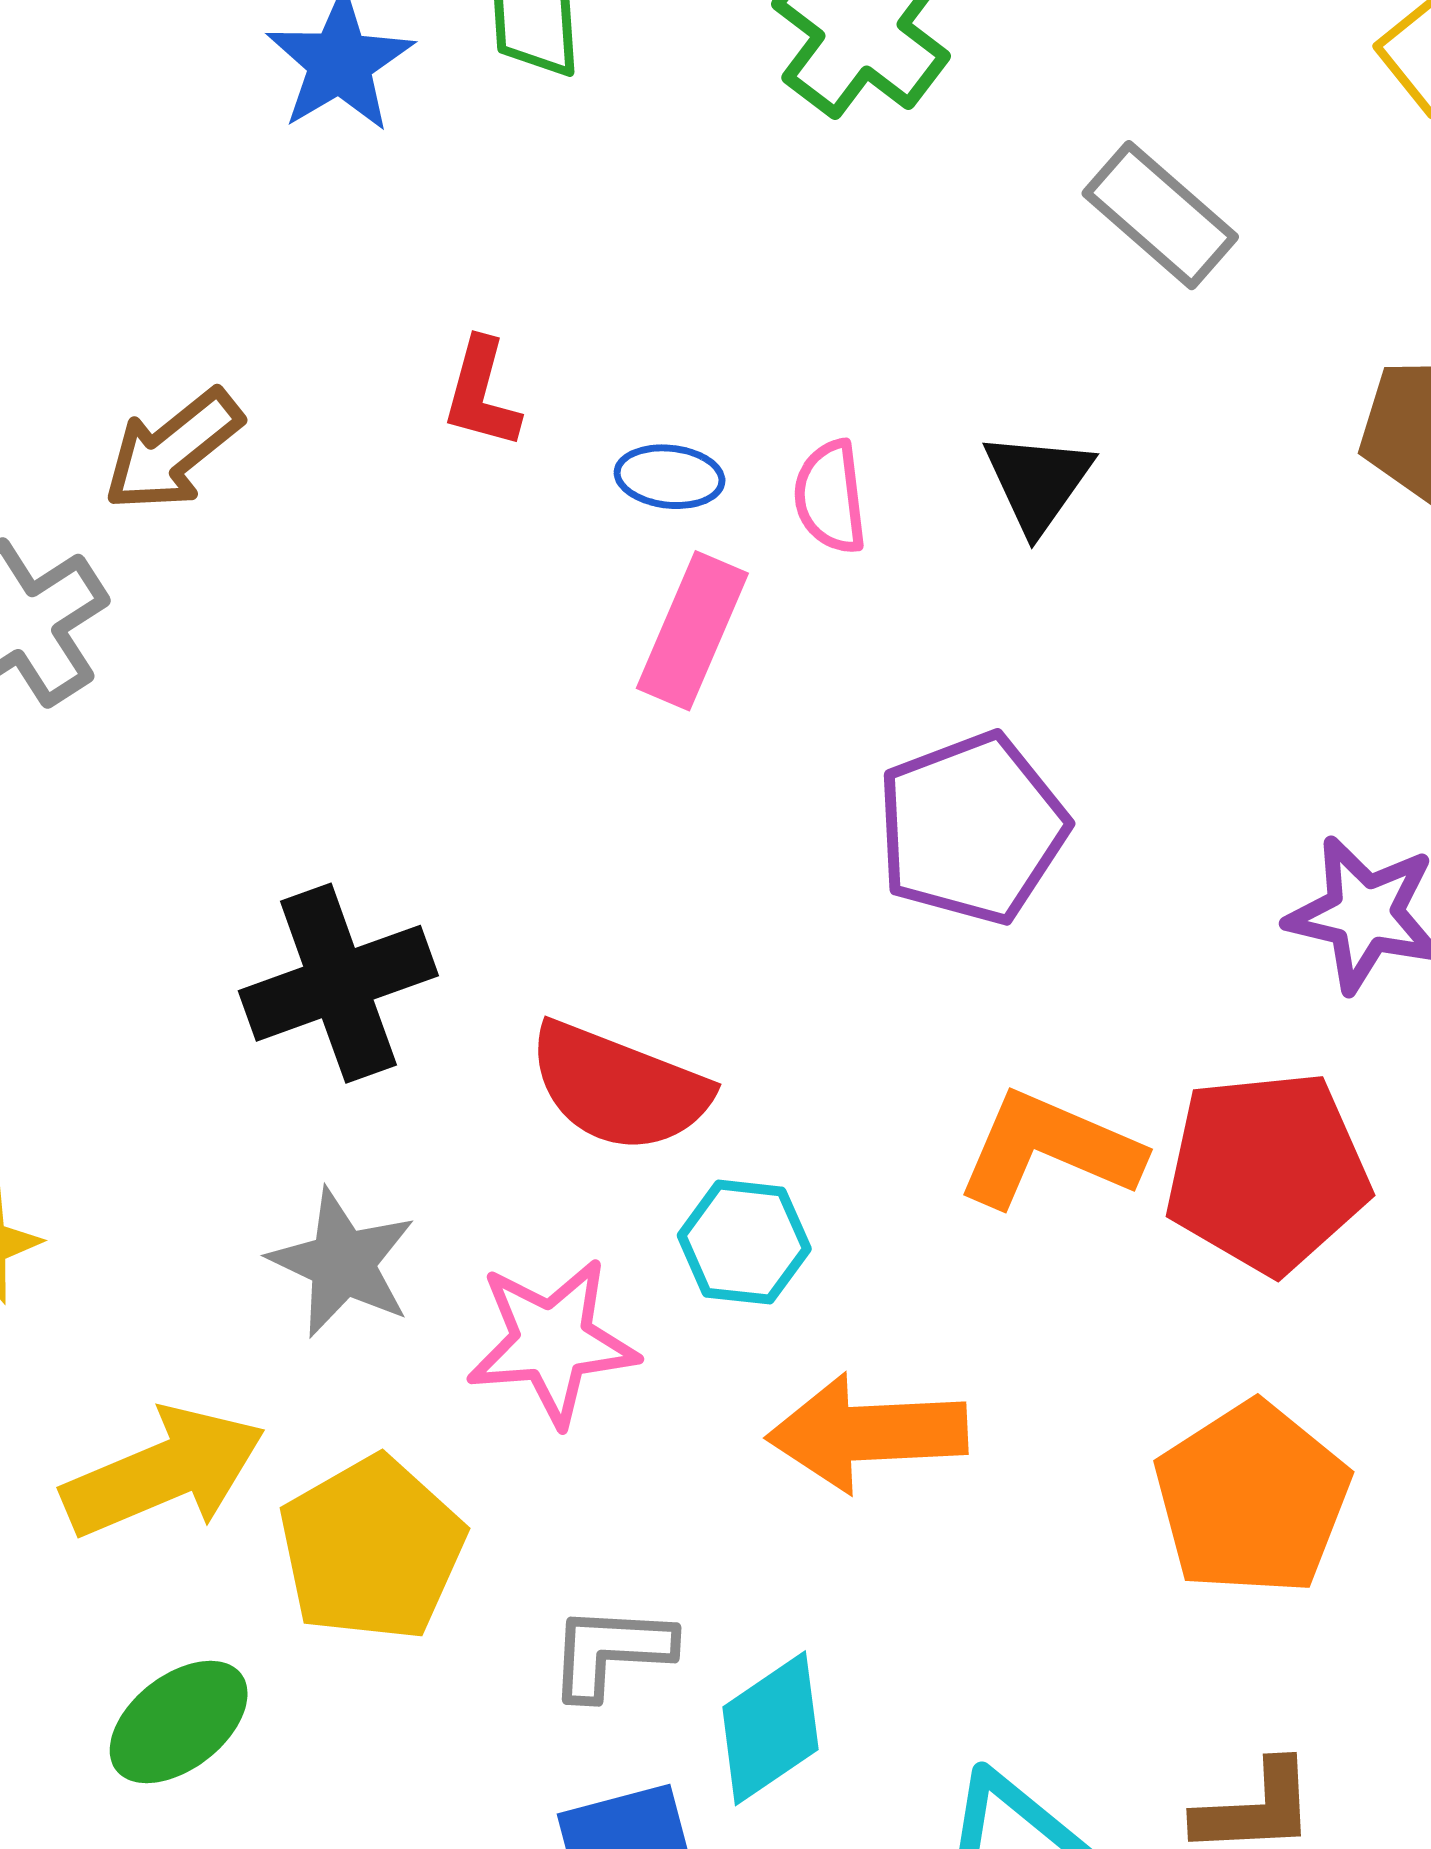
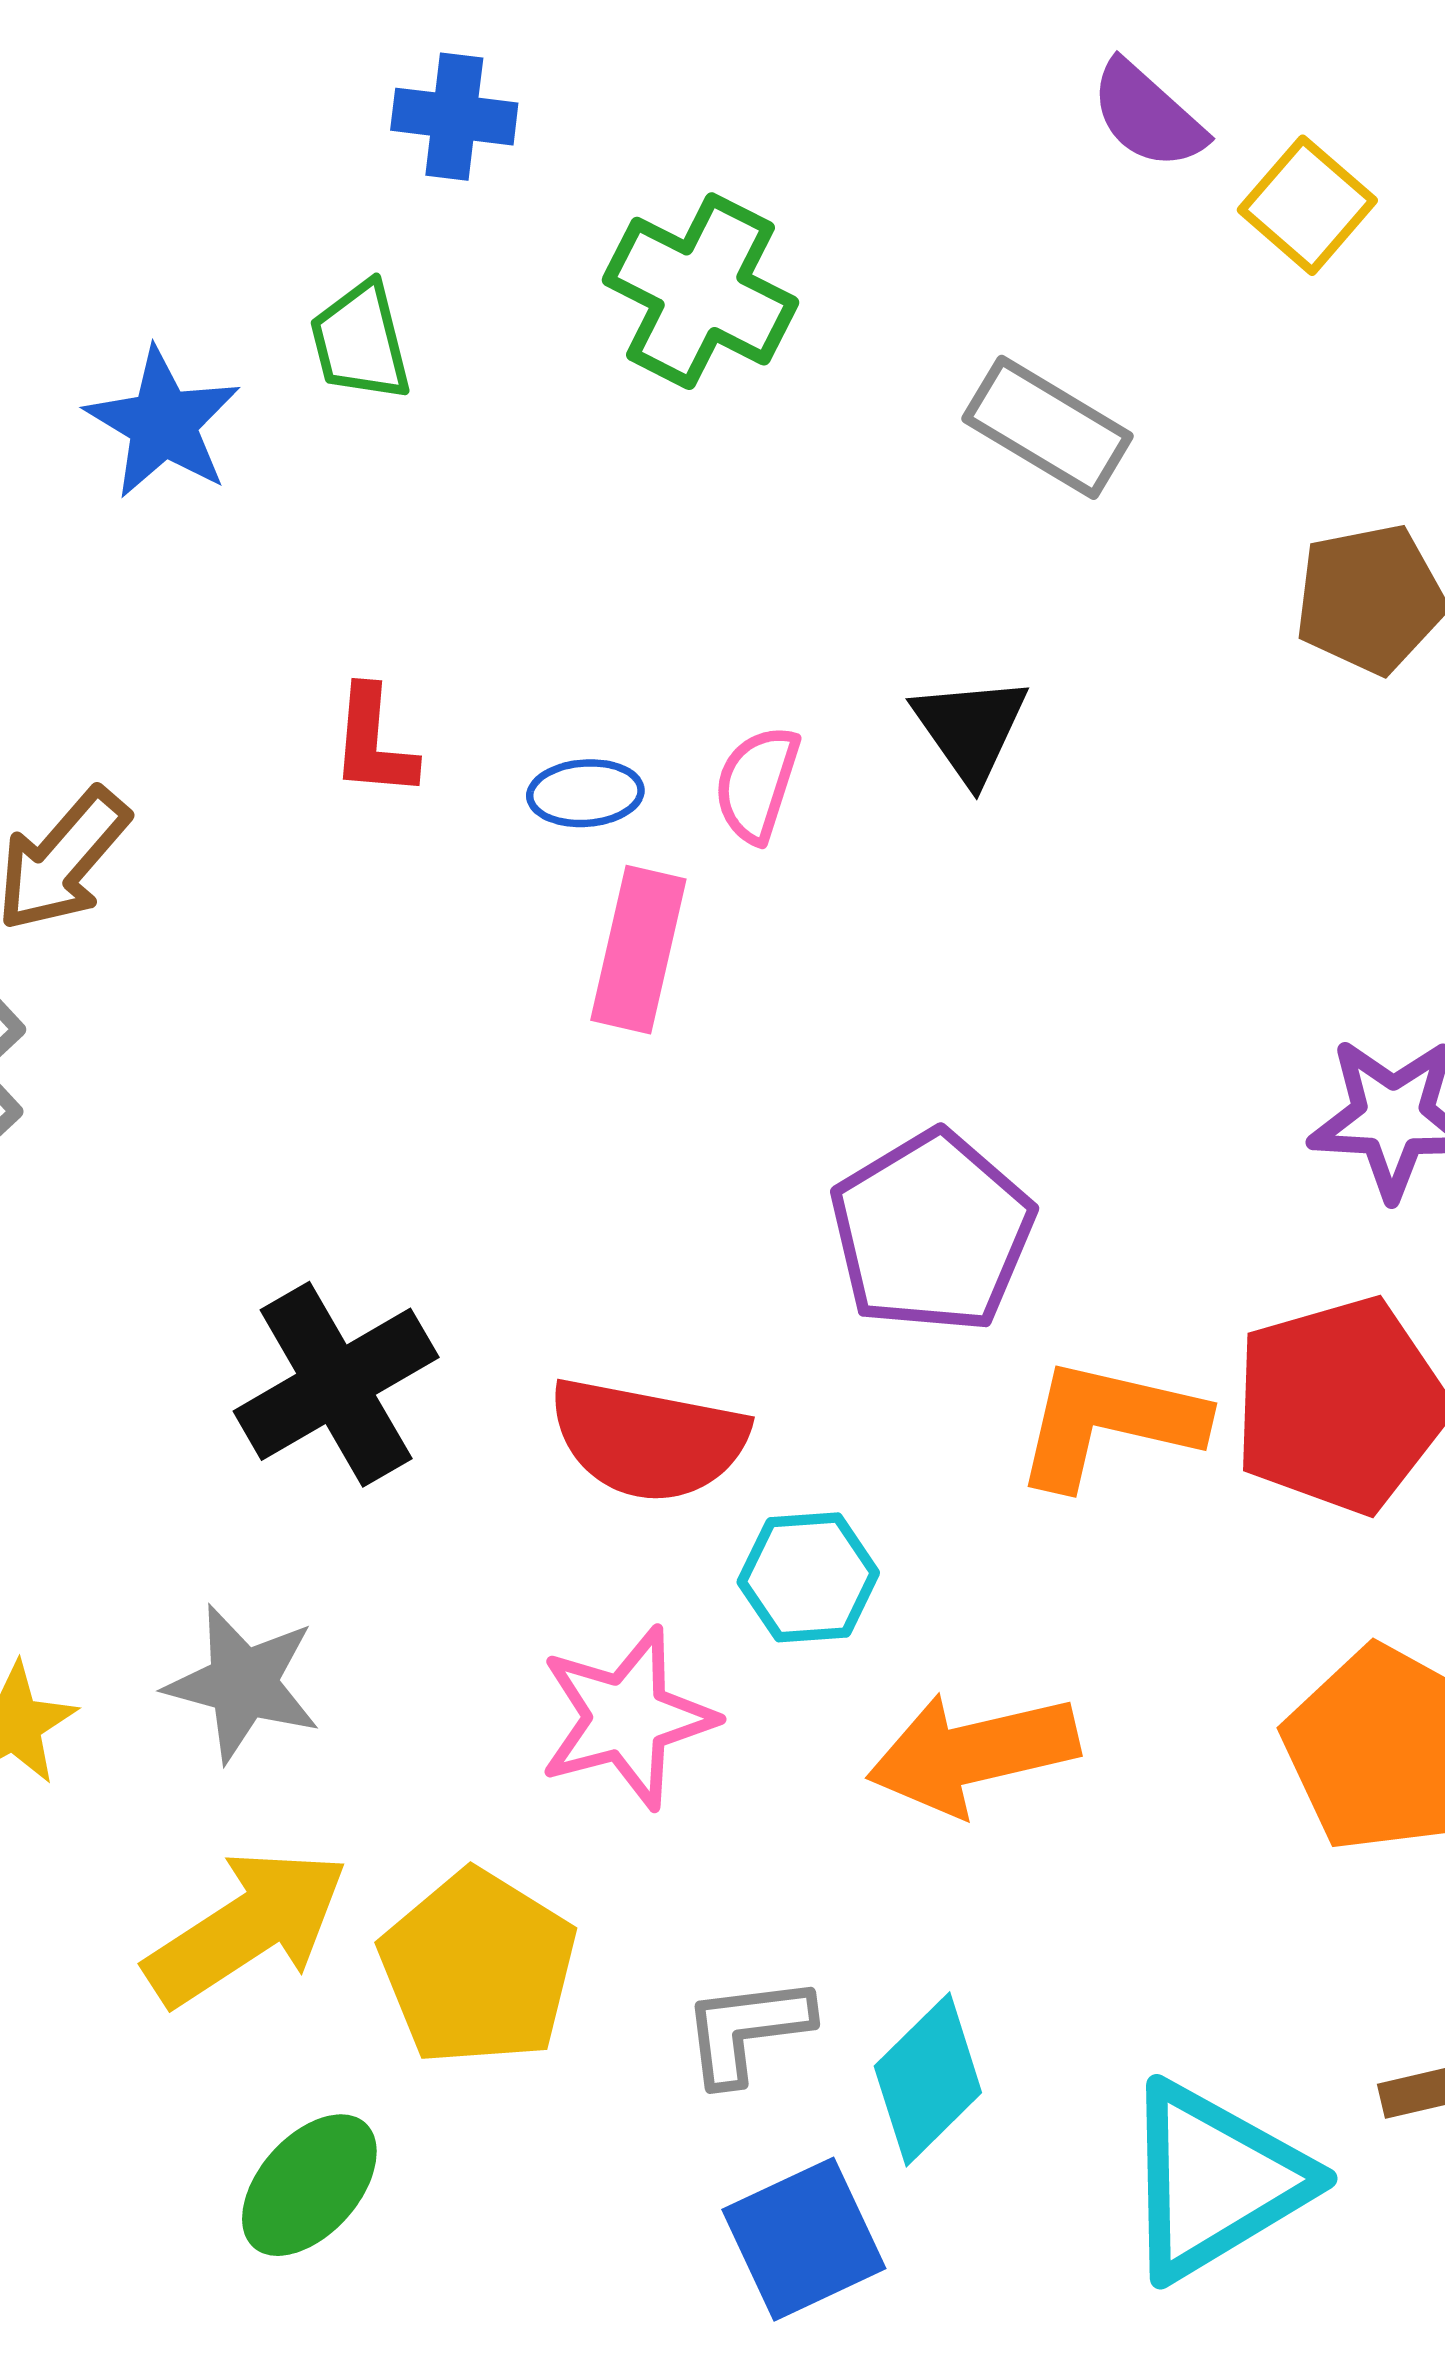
pink semicircle: (830, 497) -> (757, 784), turned 35
purple pentagon: (972, 828) -> (932, 1232), moved
gray star: (342, 1263) -> (243, 1683), moved

